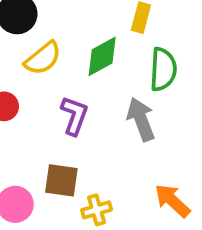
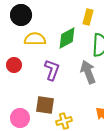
yellow semicircle: (43, 58) -> (35, 39), turned -140

